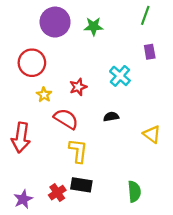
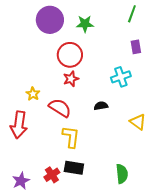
red circle: (32, 63) -> (70, 55), moved
cyan cross: (120, 76) -> (121, 77), moved, turned 30
yellow star: (44, 95) -> (33, 94), moved

